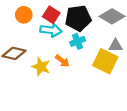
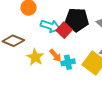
red square: (51, 15) -> (64, 30), moved
cyan cross: (78, 41) -> (68, 62), moved

